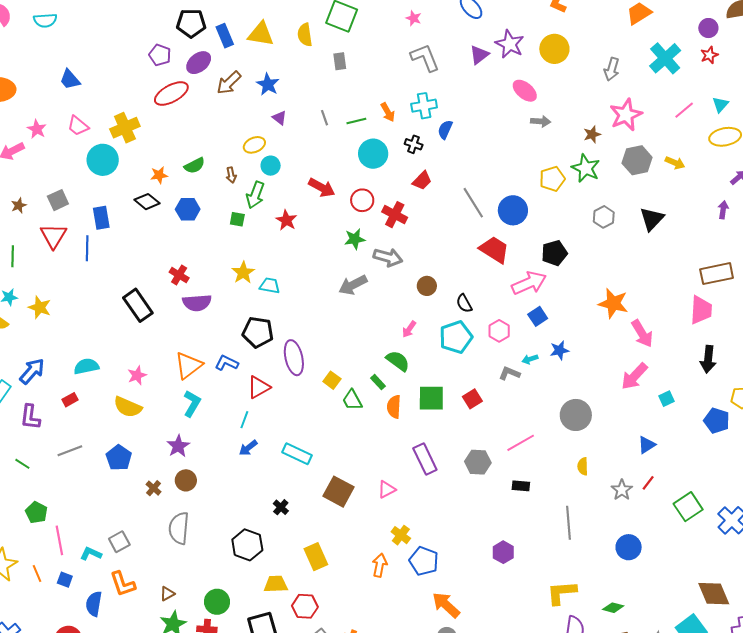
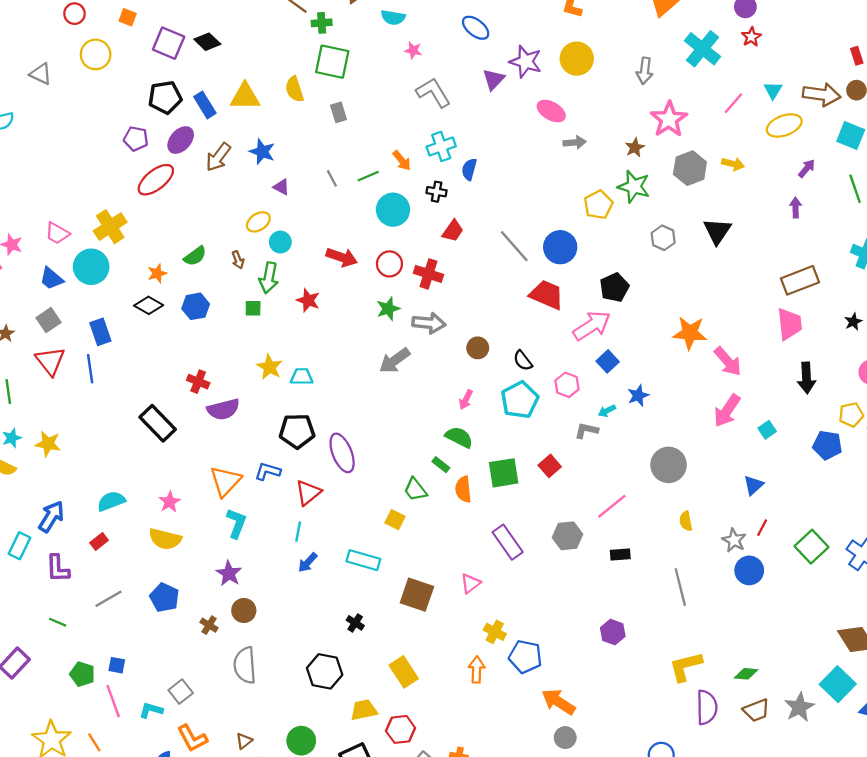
blue trapezoid: (70, 79) -> (51, 279), moved
yellow square: (332, 380) -> (395, 520), moved
blue circle: (629, 547) -> (749, 570), moved
blue square: (65, 580) -> (117, 665), moved

